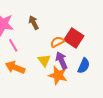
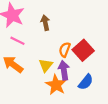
orange semicircle: (57, 42) -> (65, 50), turned -56
pink line: (13, 45) -> (17, 41), turned -48

